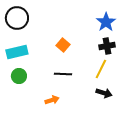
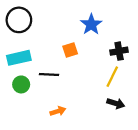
blue star: (106, 22) -> (91, 24), moved
orange square: (63, 45) -> (70, 50), turned 32
black line: (63, 74) -> (49, 74), moved

